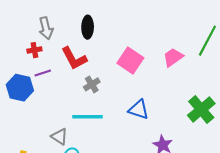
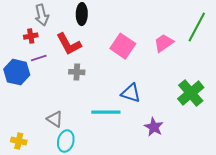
gray cross: (92, 84) -> (77, 72), moved, turned 35
cyan line: (88, 117) -> (106, 112), moved

